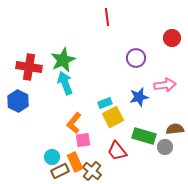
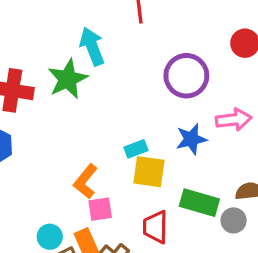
purple circle: (136, 58) -> (186, 76), size x1.4
cyan arrow: (65, 83) -> (92, 46), moved
yellow square: (113, 117) -> (149, 172), turned 35
red trapezoid: (117, 151) -> (155, 227), turned 40

